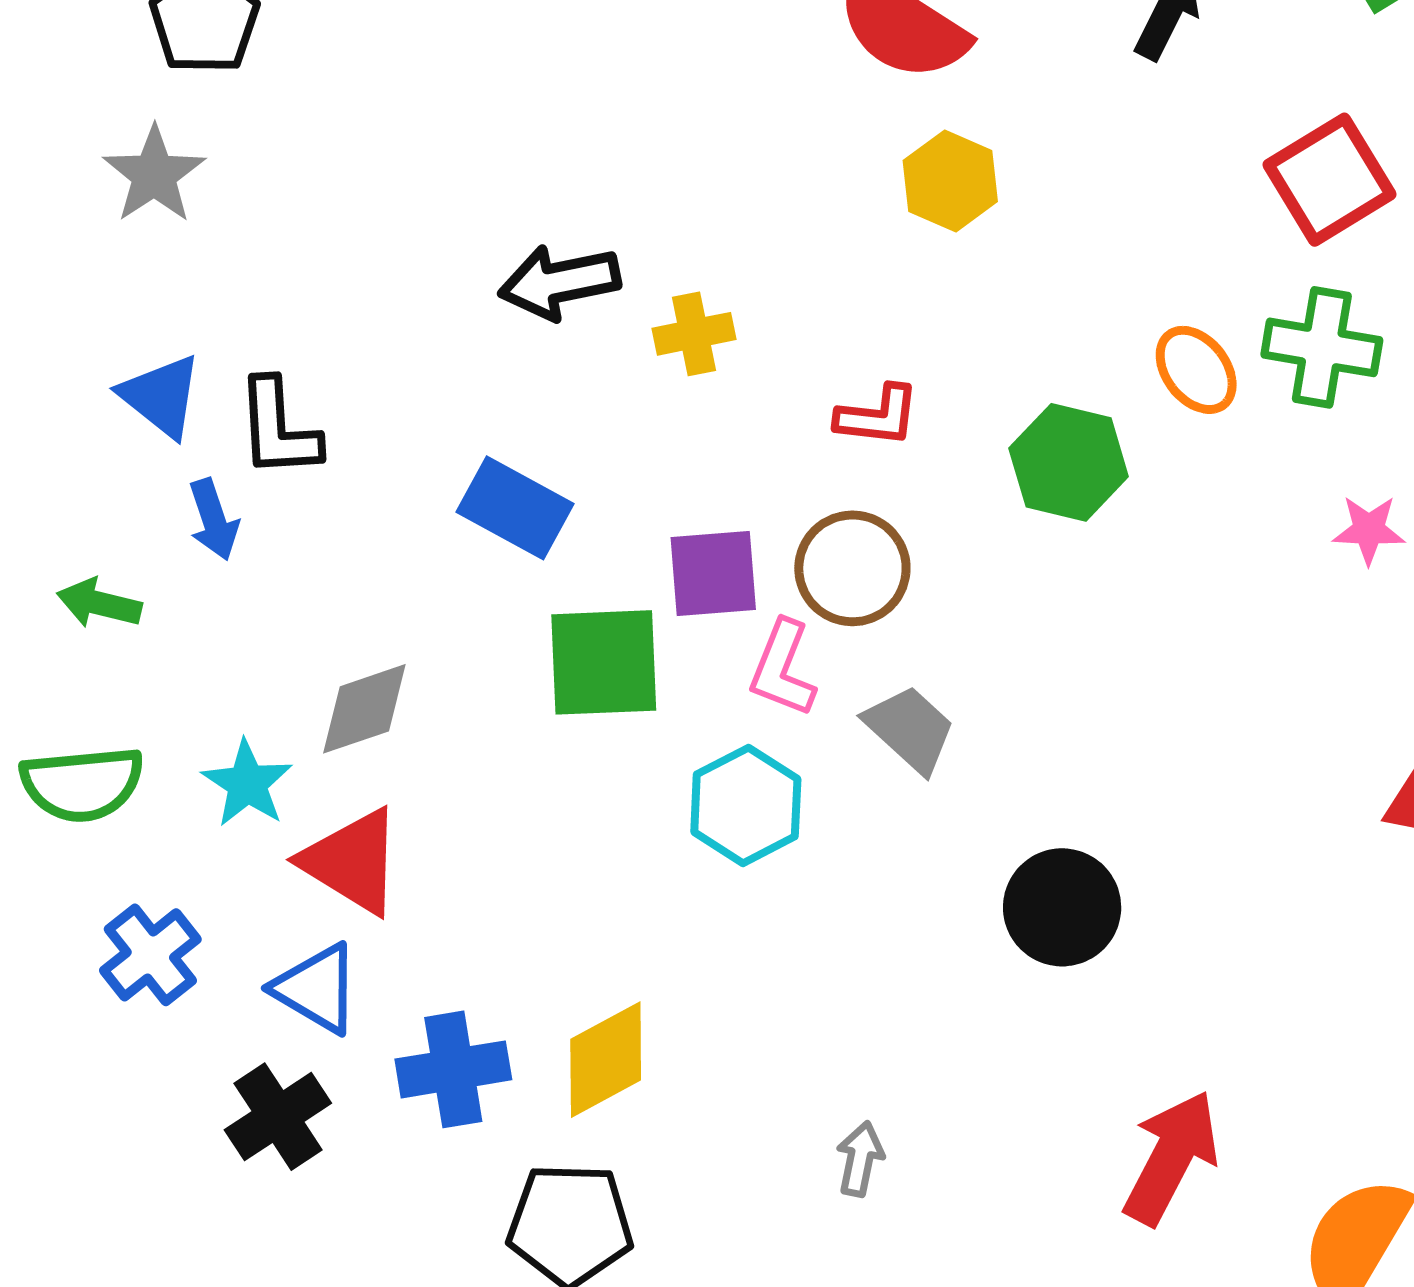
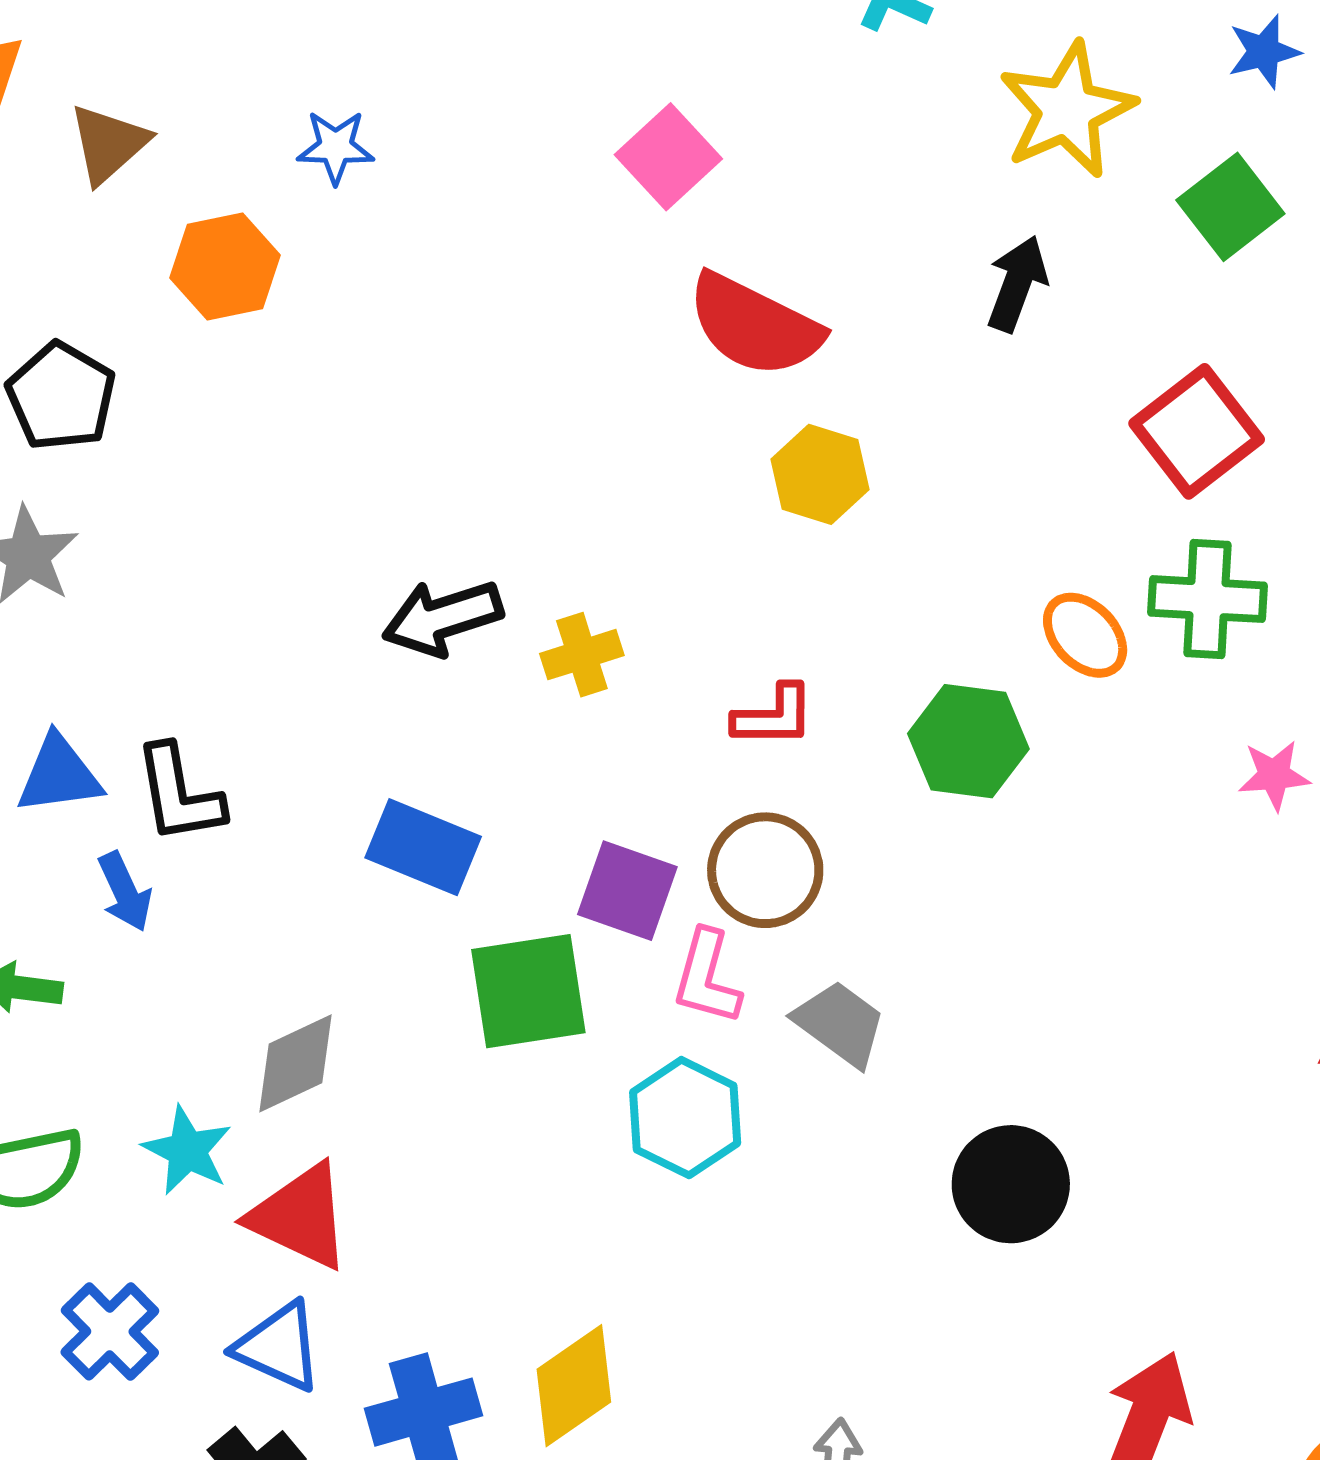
blue triangle: (161, 396) -> (59, 775), turned -40
purple square: (713, 573) -> (627, 891), turned 30

